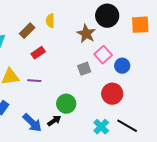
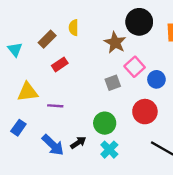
purple line: (34, 81) -> (55, 106), moved
green circle: (66, 104) -> (105, 123), moved
cyan cross: (101, 127) -> (109, 150), moved

